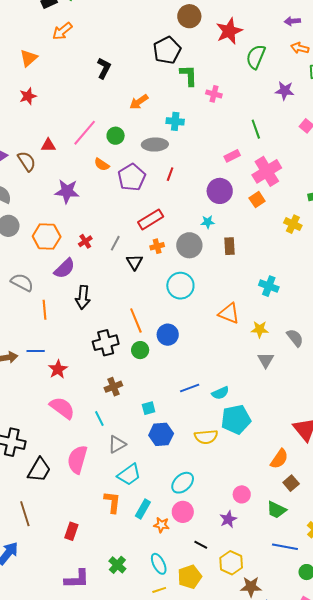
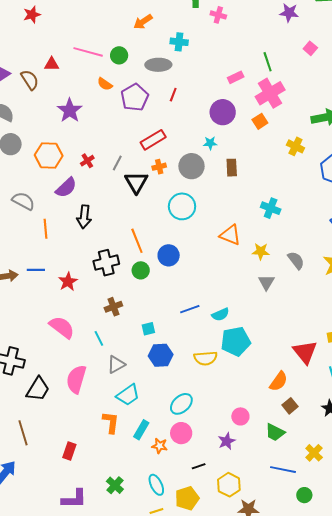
green line: (256, 129) -> (268, 62), moved
pink line: (85, 133) -> (88, 52), turned 64
purple star: (67, 191) -> (70, 110), turned 30
black triangle: (135, 262) -> (136, 182), size x1.4
red star: (58, 369) -> (68, 282), moved
black line: (201, 545) -> (199, 466), turned -48

